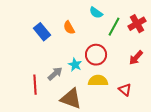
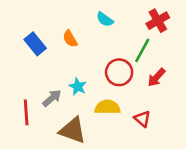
red cross: (137, 24) -> (158, 21), moved
green line: (114, 27) -> (142, 50), moved
red circle: (96, 55) -> (119, 72), moved

